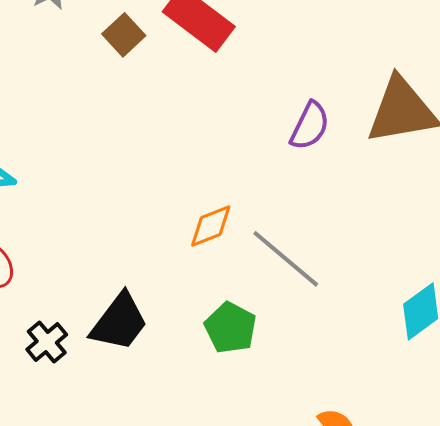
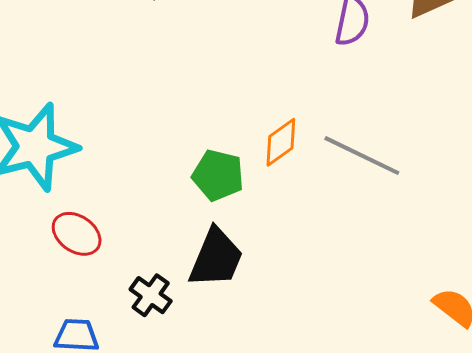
green pentagon: (231, 328) -> (218, 175), moved

